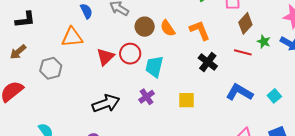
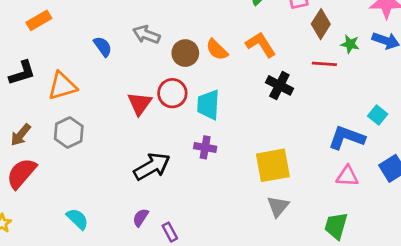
orange triangle: (72, 37) -> (62, 86), moved
brown arrow: (18, 52) -> (21, 135), moved
blue L-shape: (239, 92) -> (347, 138), moved
purple cross: (147, 97) -> (205, 147), turned -35
yellow square: (187, 100) -> (273, 165), moved, size x1.5

